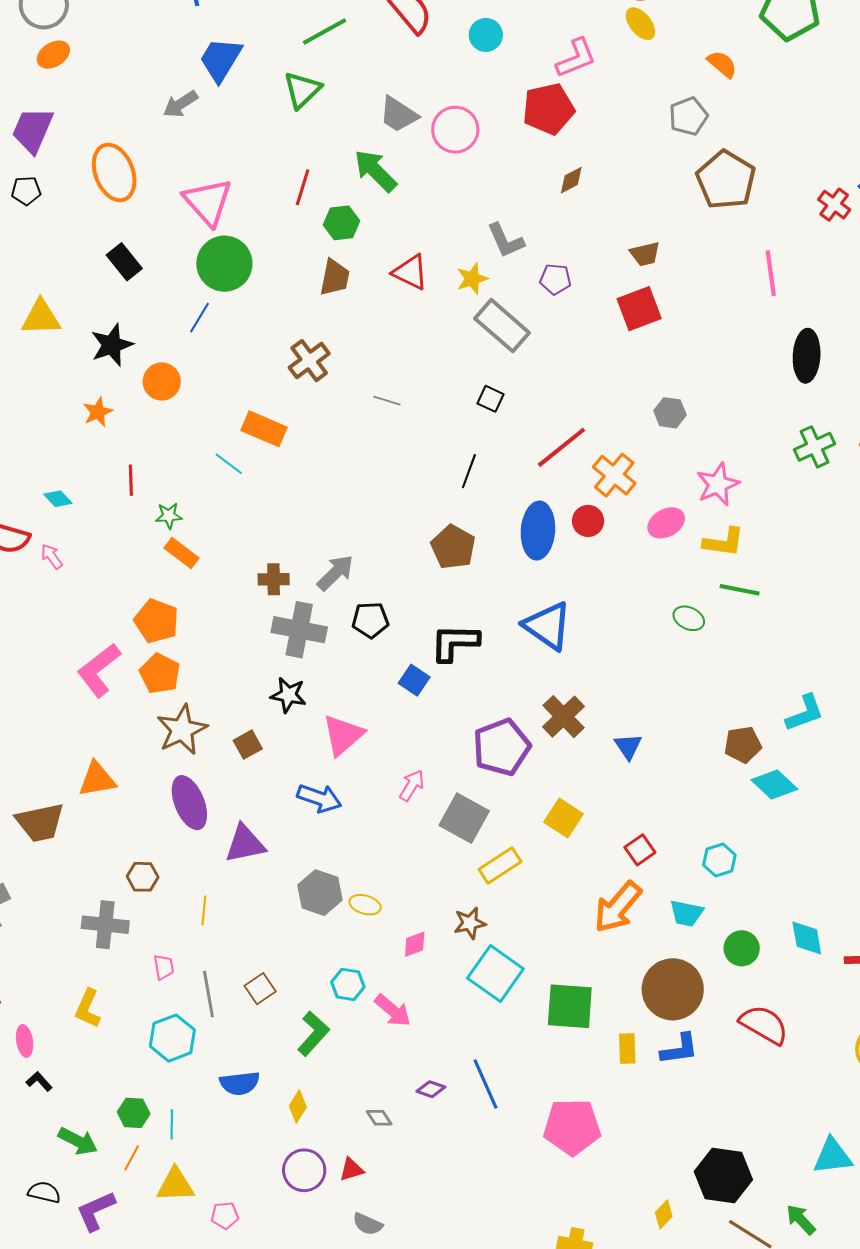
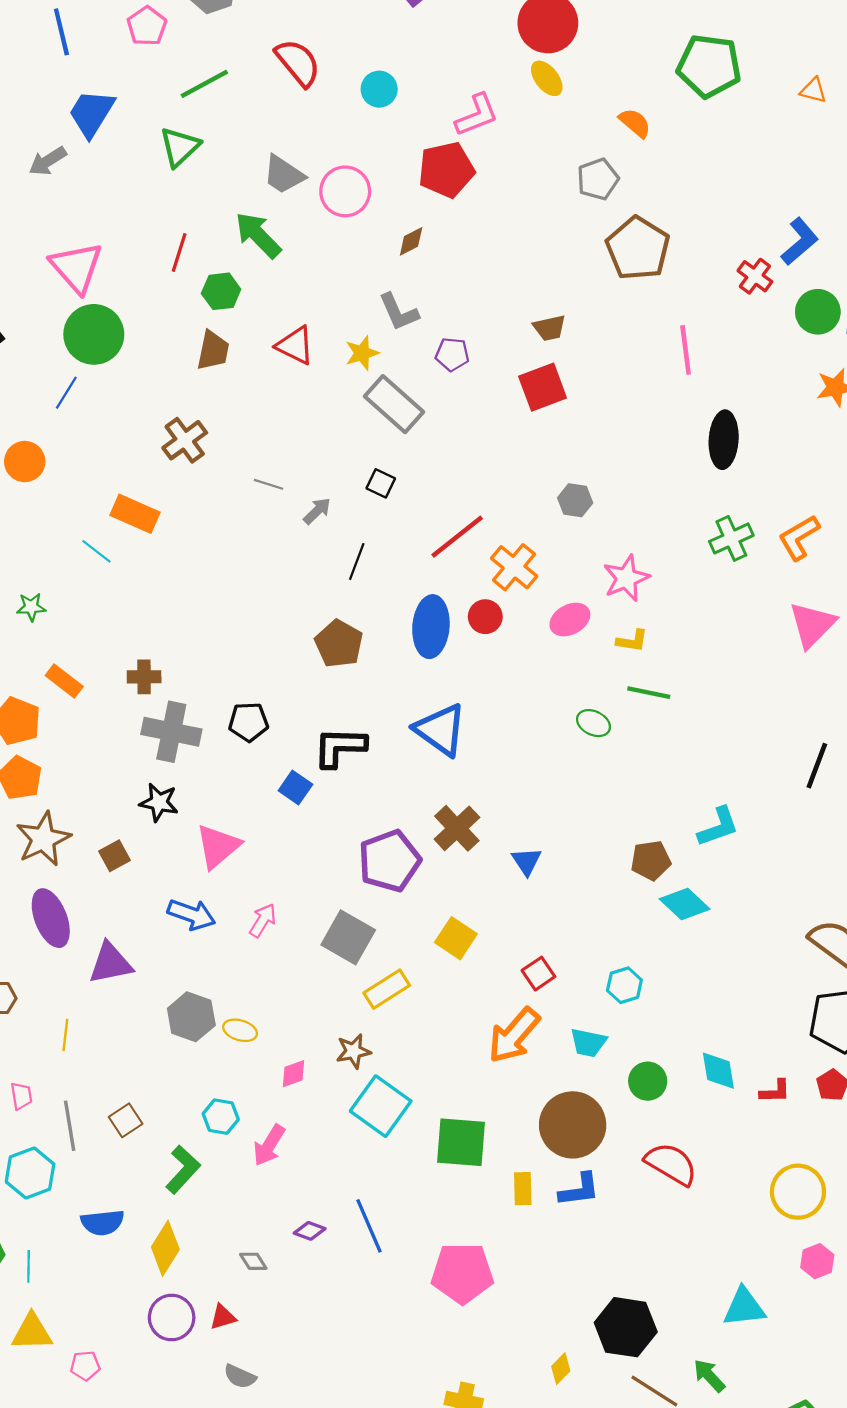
brown diamond: (571, 180) -> (411, 241), moved
yellow L-shape: (724, 542) -> (632, 641), size x0.7
orange rectangle: (182, 553) -> (64, 681), moved
gray arrow: (335, 573) -> (317, 511), moved, size x0.7
pink arrow: (412, 785) -> (263, 920), moved
pink arrow: (393, 1011) -> (269, 1145), turned 81
yellow diamond: (298, 1106) -> (165, 1248), size x1.5

